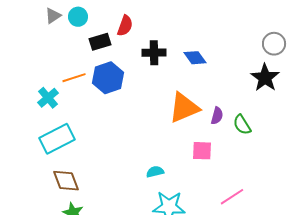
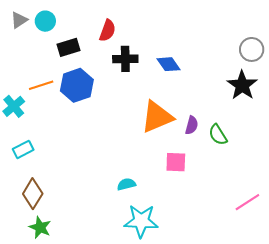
red semicircle: (125, 26) -> (107, 31), moved
cyan rectangle: (57, 139) -> (23, 149), size x0.6
brown diamond: (66, 181) -> (33, 194), turned 52
pink line: (232, 197) -> (247, 202), moved

